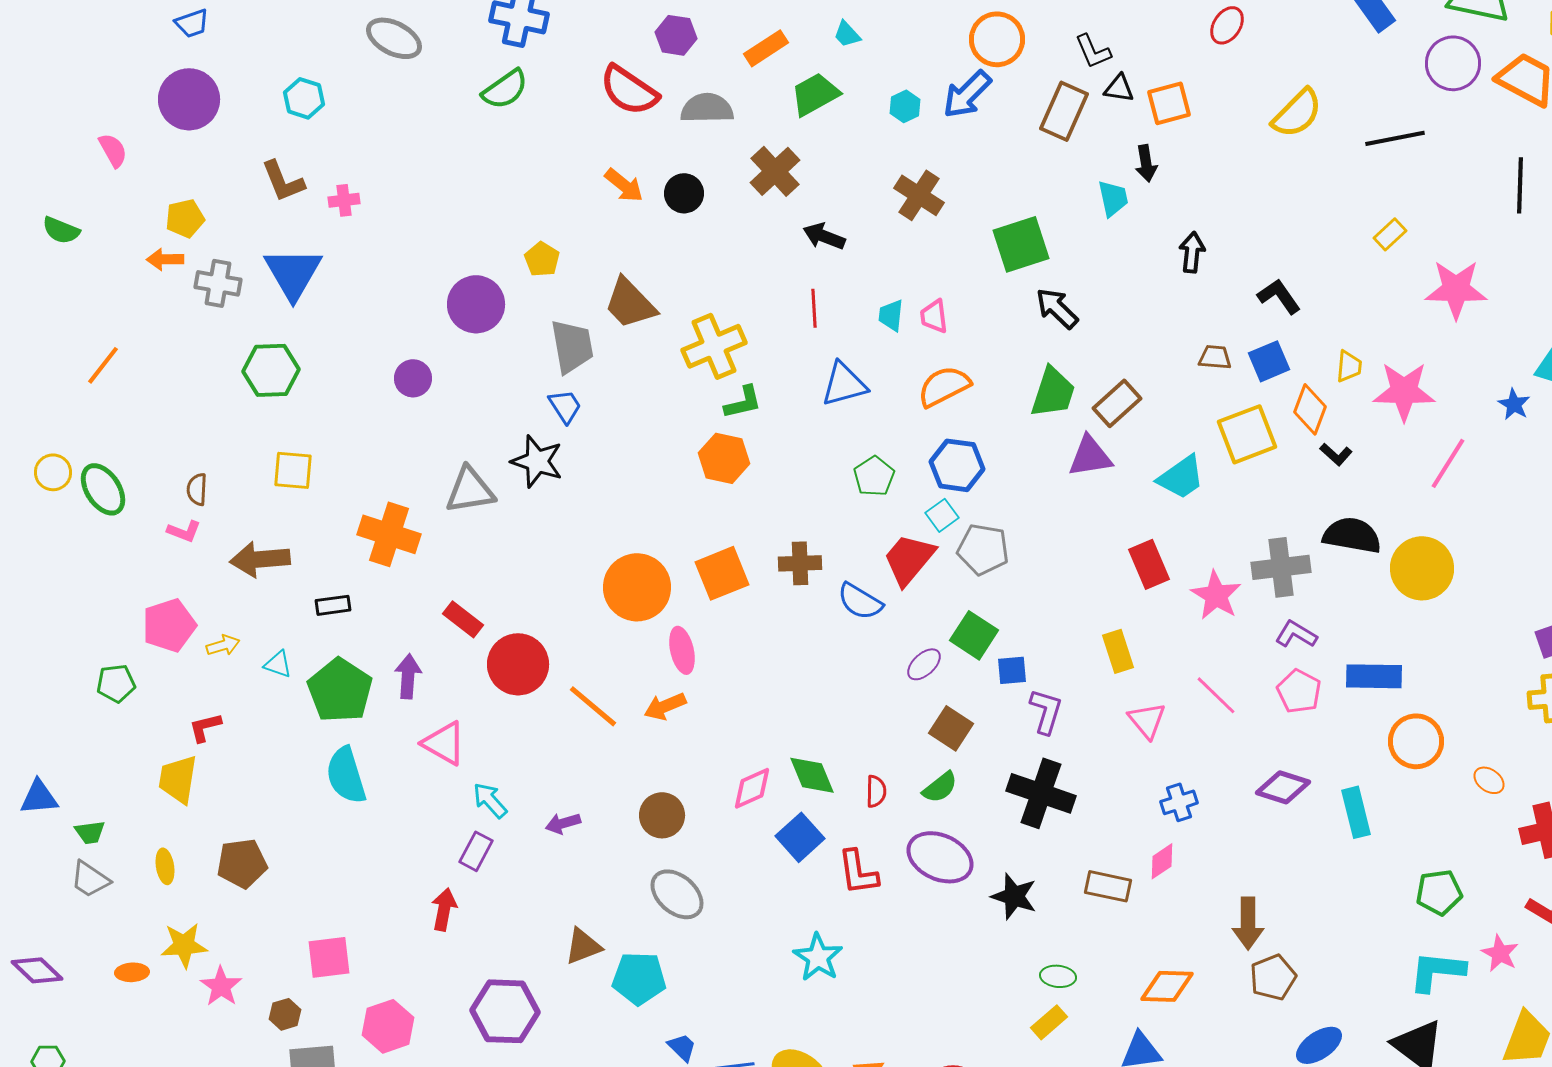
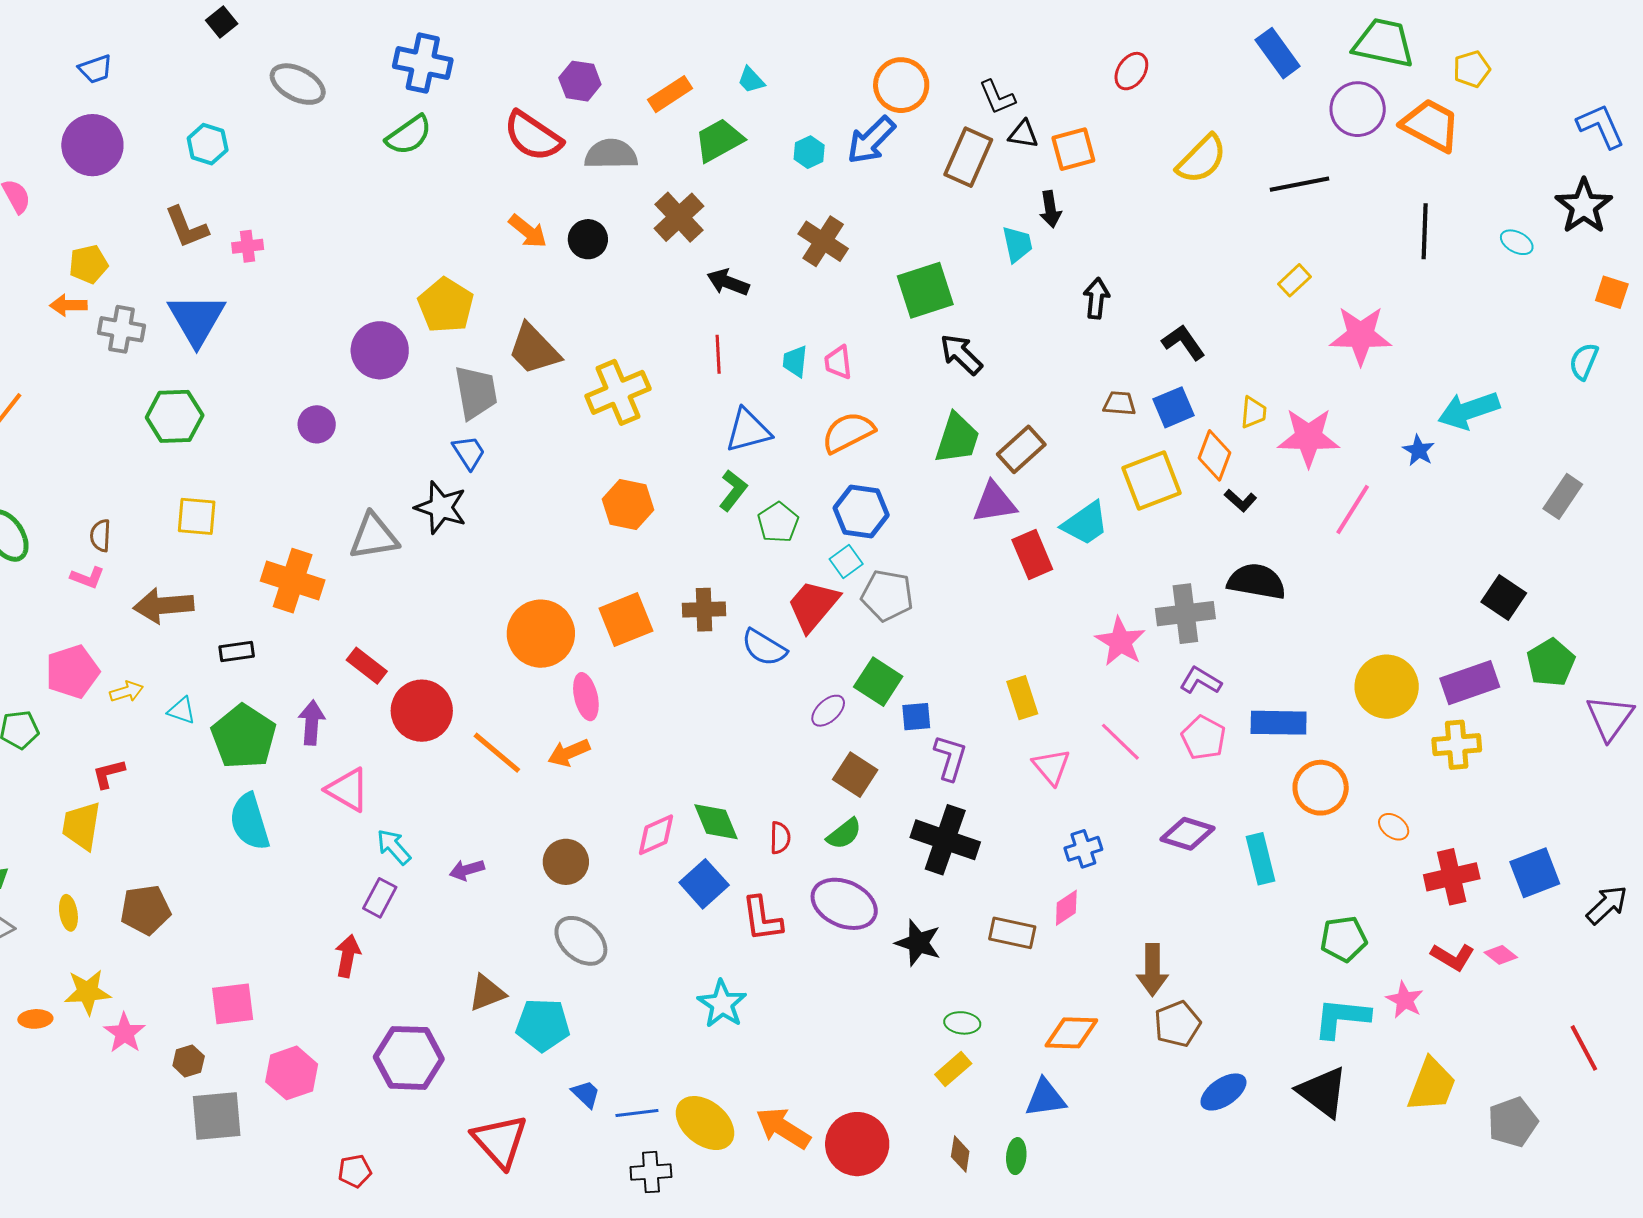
yellow pentagon: (542, 259) -> (446, 305), size x1.6
green L-shape: (743, 402) -> (733, 490), moved, turned -39
red rectangle: (1149, 564) -> (1032, 555), moved
yellow circle: (1422, 568) -> (1387, 687), moved

